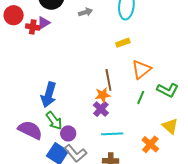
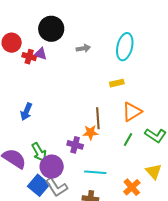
purple triangle: (44, 23) -> (41, 54), turned 40
blue arrow: (49, 95) -> (26, 112), moved, size x0.7
purple cross: (101, 109) -> (75, 145), moved, turned -35
purple circle: (68, 133) -> (52, 167), size x1.5

